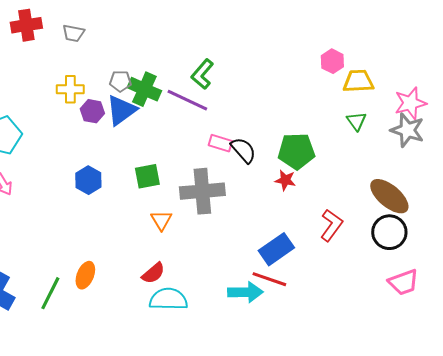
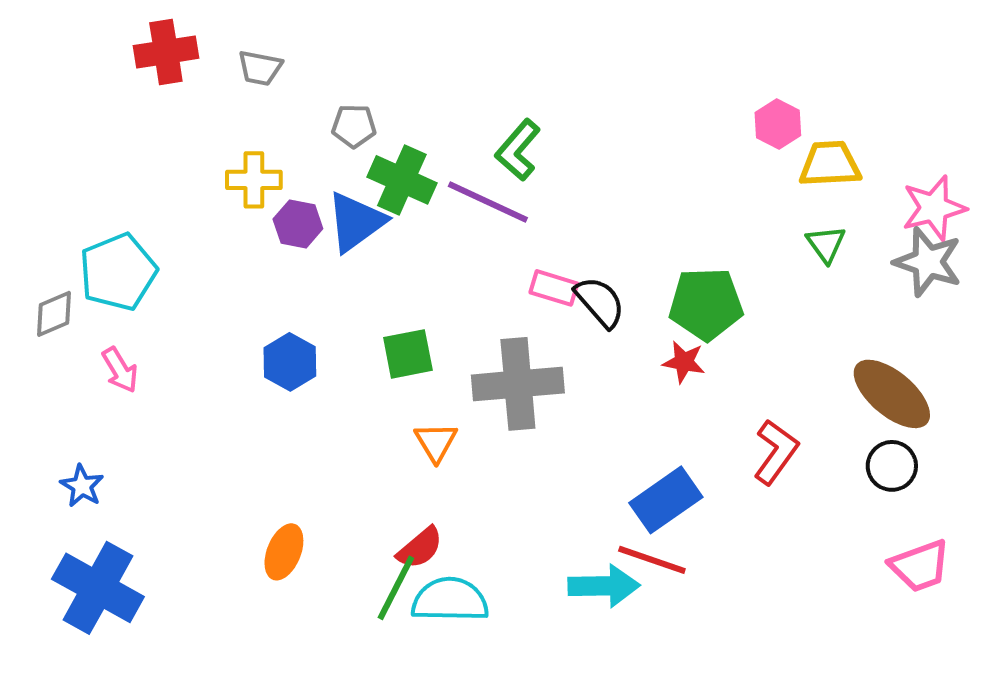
gray pentagon: (120, 81) -> (354, 126), moved
black circle: (389, 232) -> (892, 466), size x0.7
green line: (50, 293) -> (396, 588), moved

